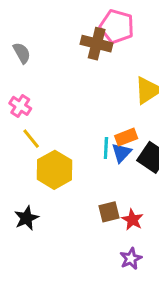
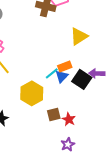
cyan line: (106, 148) -> (52, 73), turned 48
yellow hexagon: (55, 170) -> (32, 93), moved

